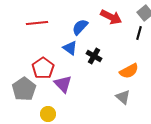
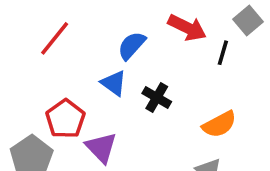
red line: (37, 23) -> (55, 38), turned -45
black line: (139, 33) -> (223, 53), moved

